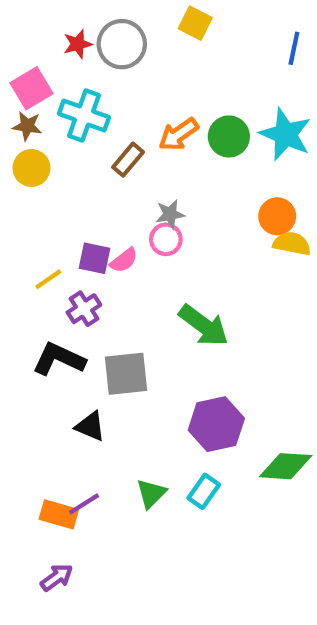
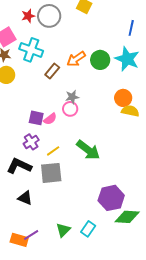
blue line: (294, 48) -> (131, 28), moved
yellow line: (48, 279) -> (53, 151), moved
purple hexagon: (216, 424) -> (111, 198), moved
black triangle: (90, 426) -> (25, 198), moved

